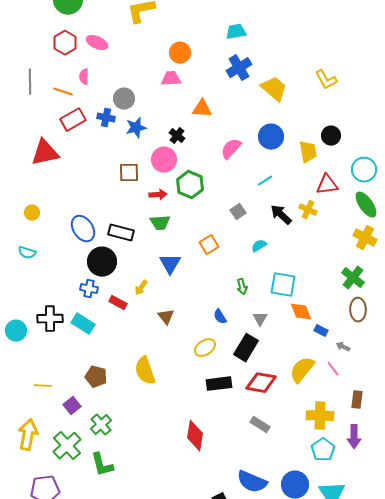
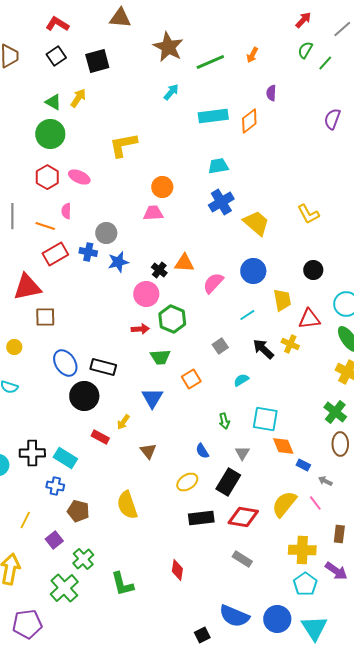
orange triangle: (202, 109) -> (184, 263), moved
yellow trapezoid: (308, 152) -> (282, 300), moved
brown square: (129, 173) -> (45, 317), moved
green trapezoid: (160, 223) -> (160, 357), moved
blue cross: (89, 289) -> (55, 486), moved
yellow line: (43, 386) -> (25, 520), turned -66
red diamond: (195, 436) -> (177, 570), size x0.7
purple arrow: (354, 437) -> (336, 571), turned -55
green cross: (67, 446) -> (64, 588), moved
green L-shape: (102, 465) -> (122, 584), moved

